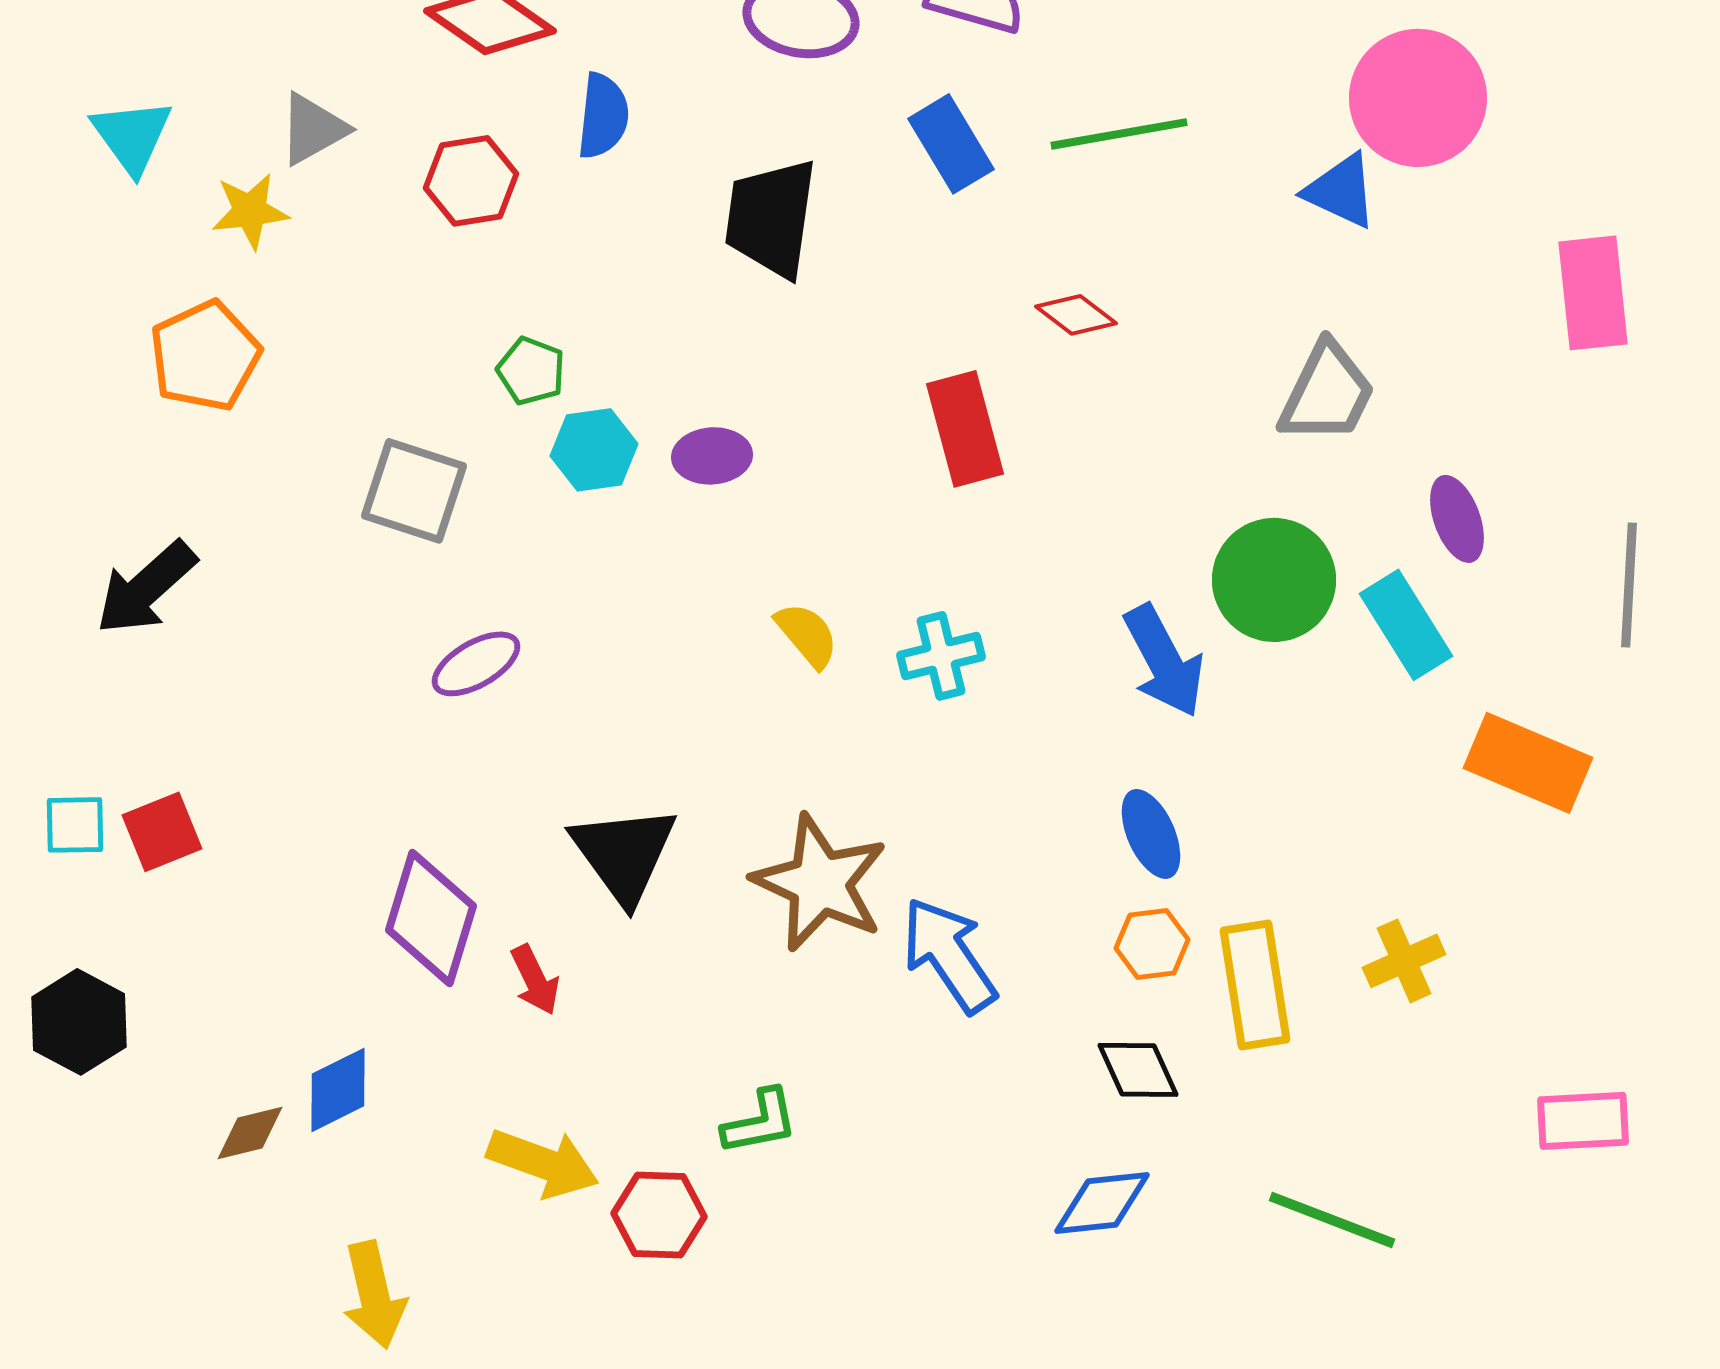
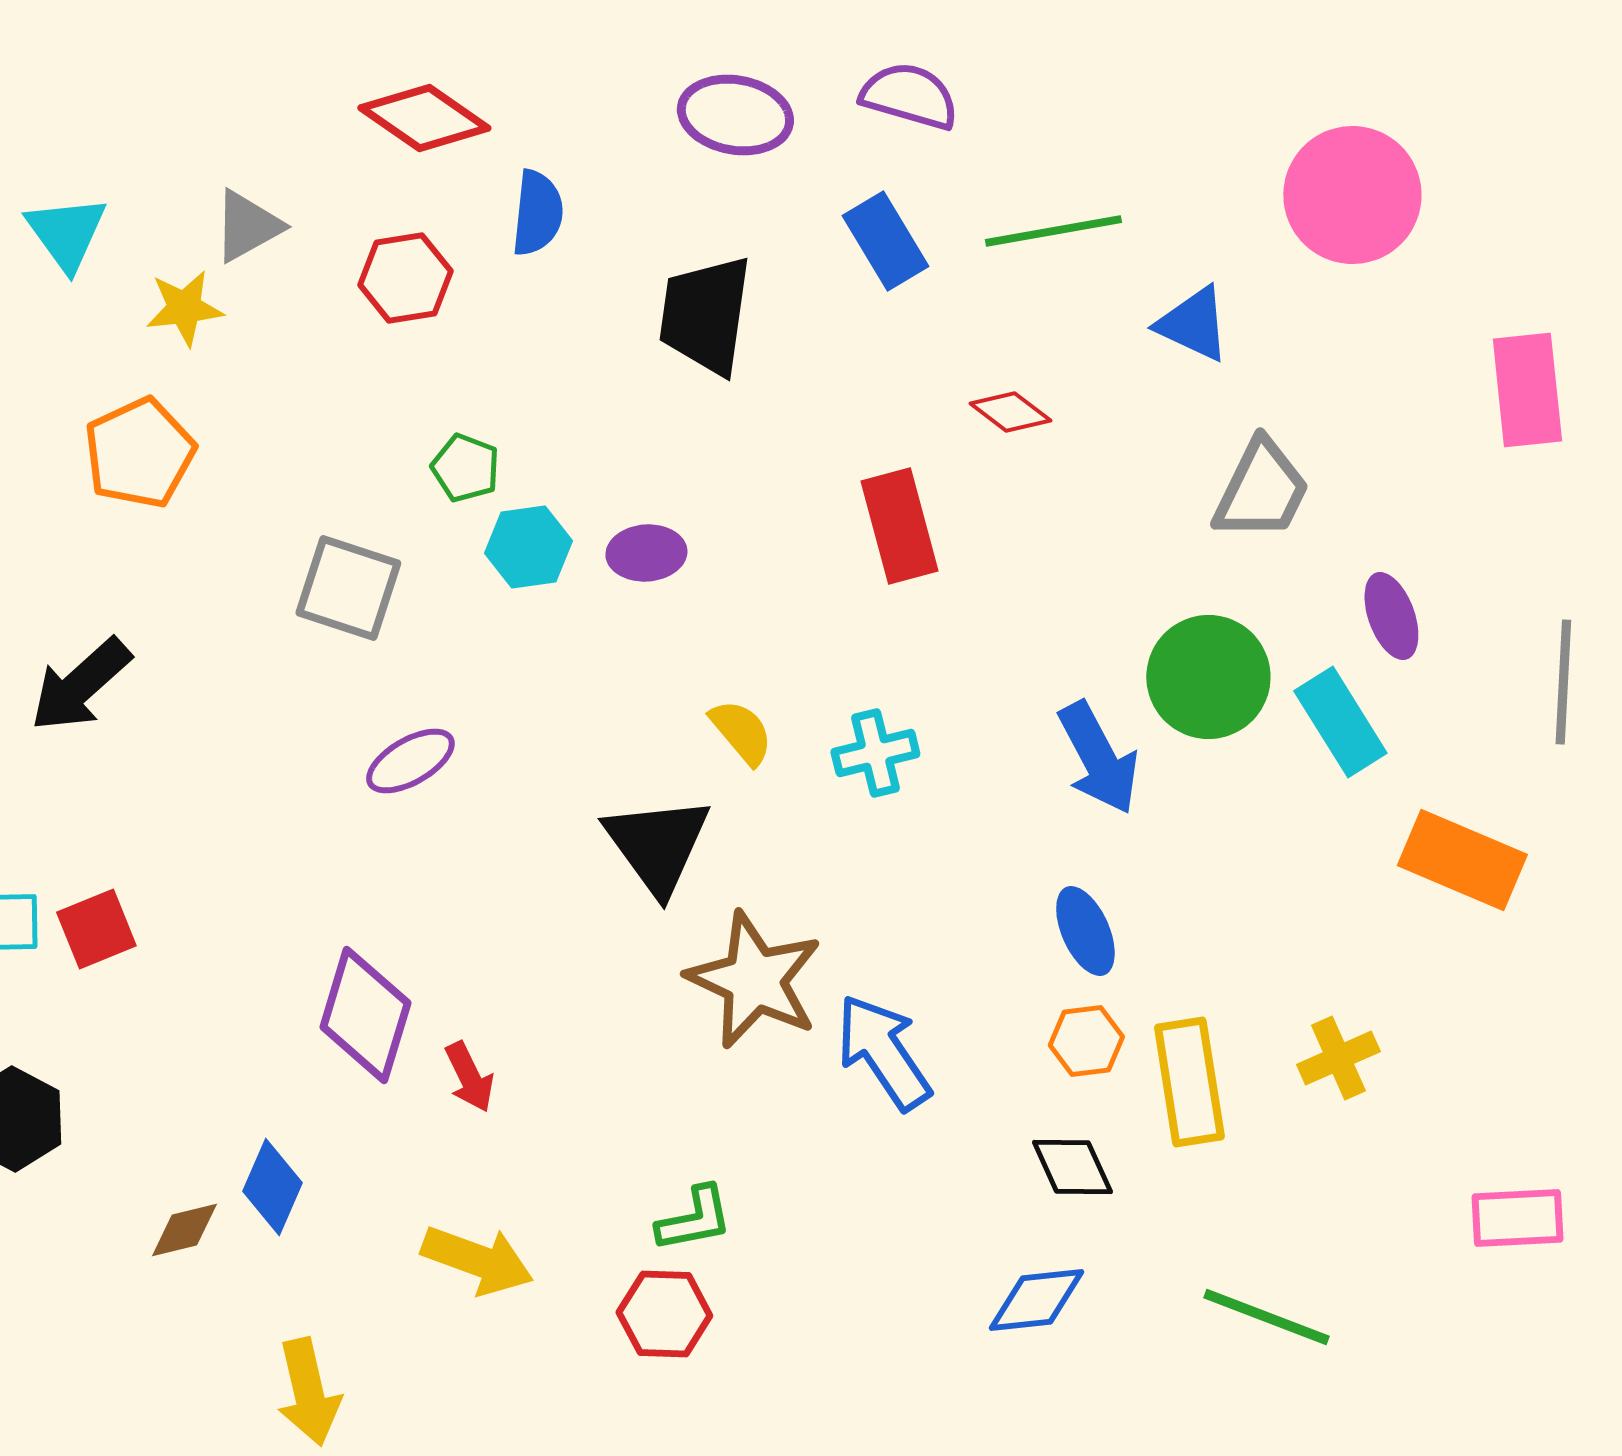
blue triangle: (1341, 191) -> (1193, 324), moved
black triangle: (624, 854) -> (657, 845), moved
blue diamond: (338, 1090) -> (272, 1187), turned -40
red hexagon: (659, 1215) -> (664, 1314), moved

